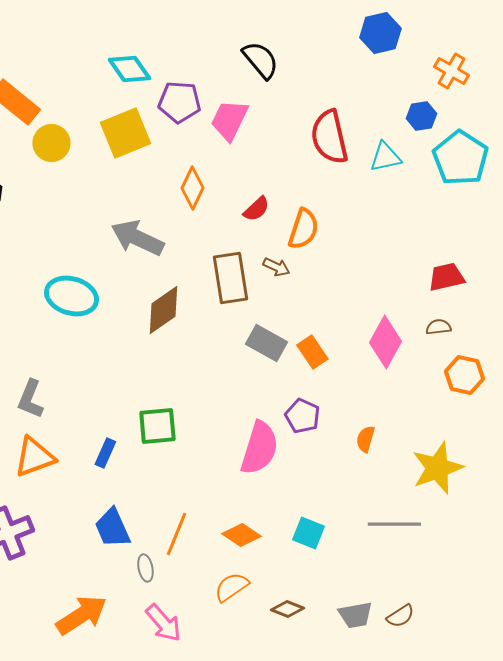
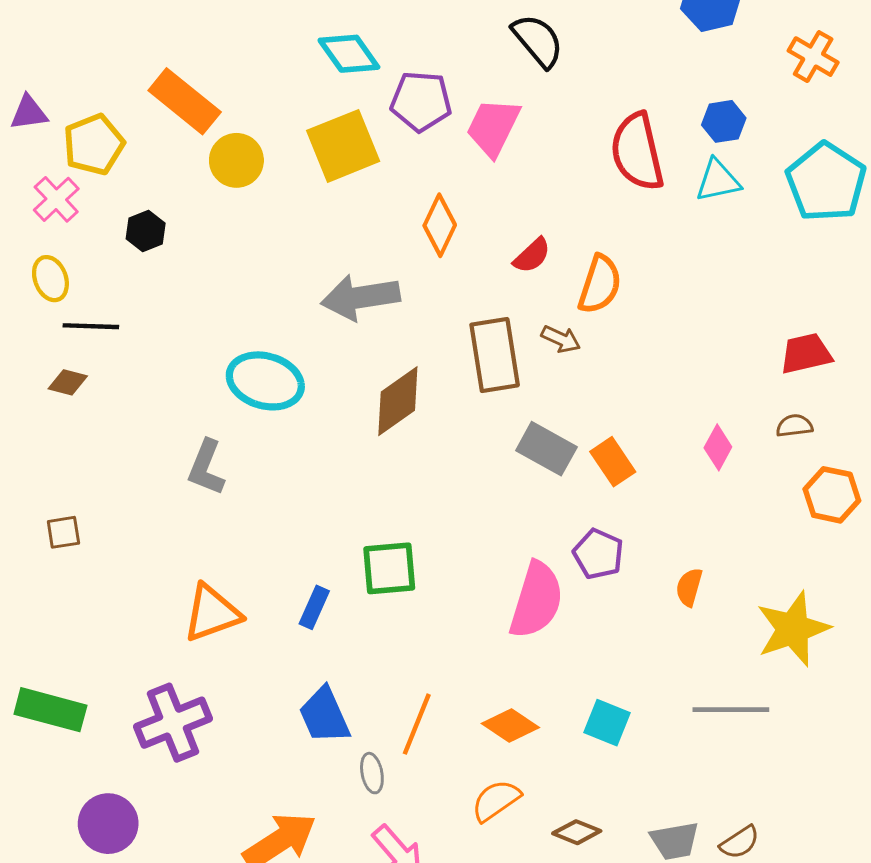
blue hexagon: (421, 116) -> (724, 121), moved
gray arrow: (137, 238) -> (360, 297), turned -34
pink diamond: (385, 342) -> (718, 447), size x0.6
gray L-shape: (30, 399) -> (206, 467), moved

